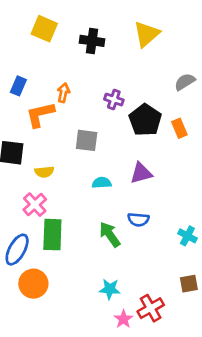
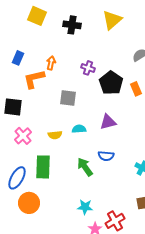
yellow semicircle: (44, 172) -> (55, 135), moved
pink cross: (35, 205) -> (23, 136), moved

